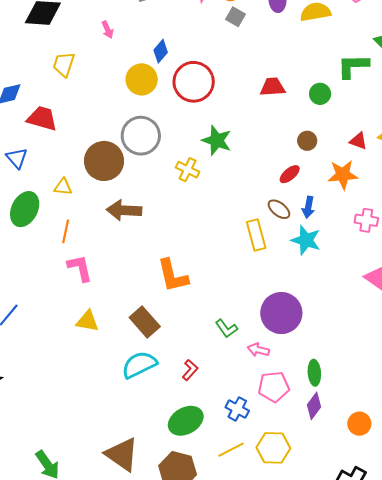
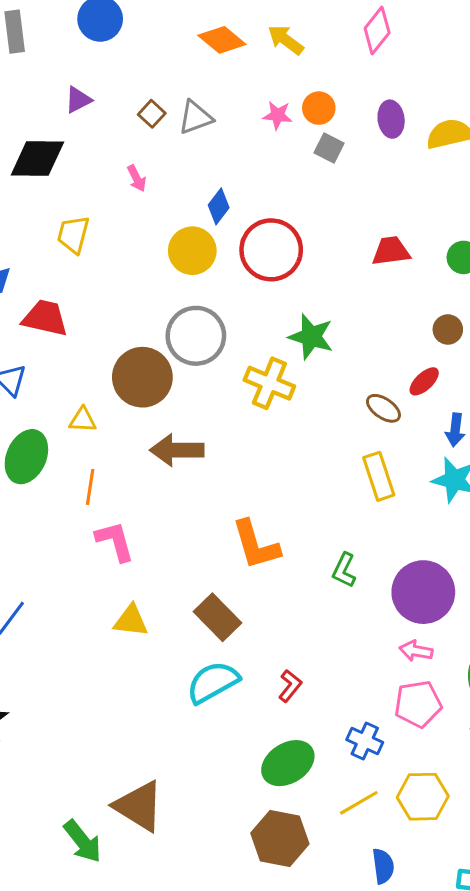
yellow cross: (188, 170) -> (269, 383), size x1.4
brown ellipse: (279, 209) -> (383, 408), moved
green L-shape: (226, 328) -> (344, 570), moved, turned 65
pink arrow: (258, 350) -> (416, 651), moved
brown triangle: (122, 454) -> (139, 806), moved

